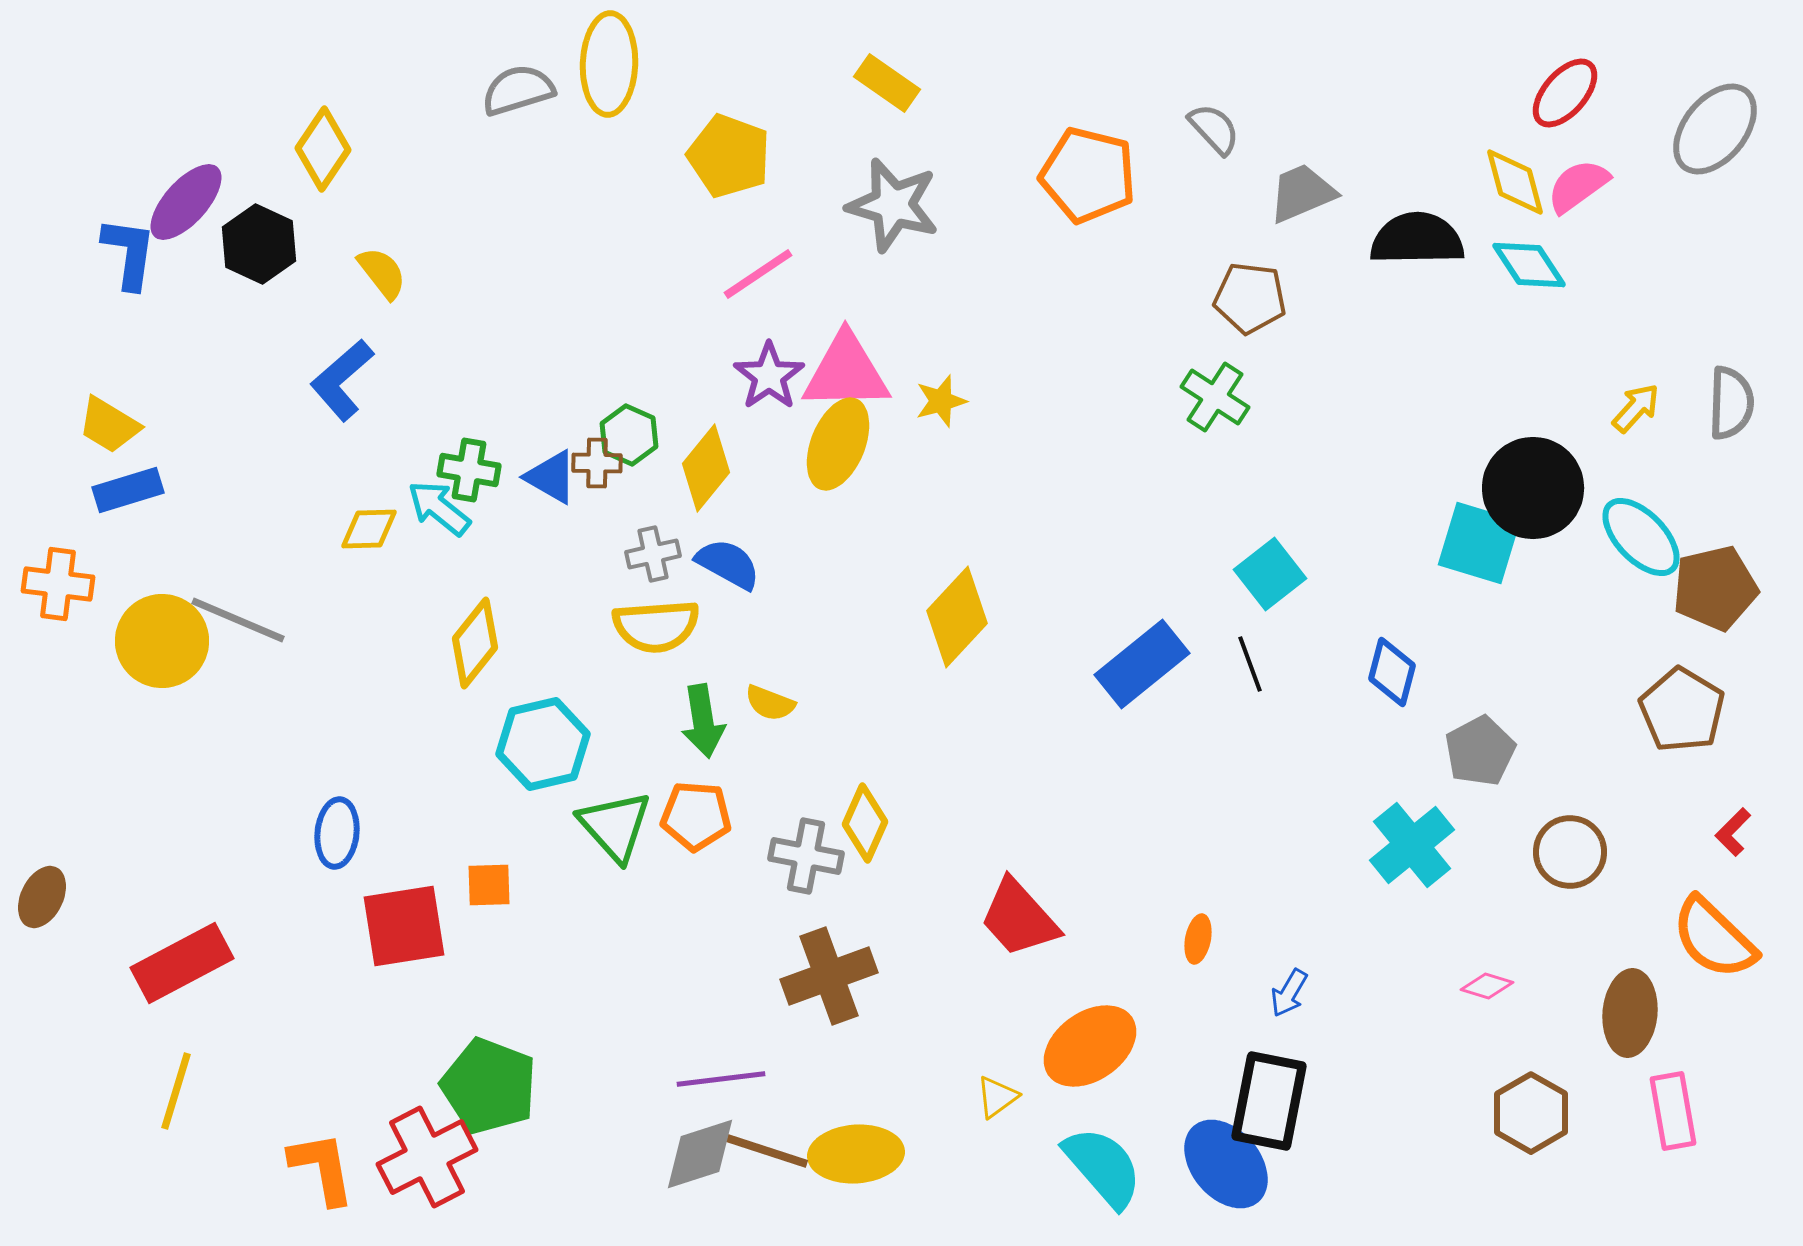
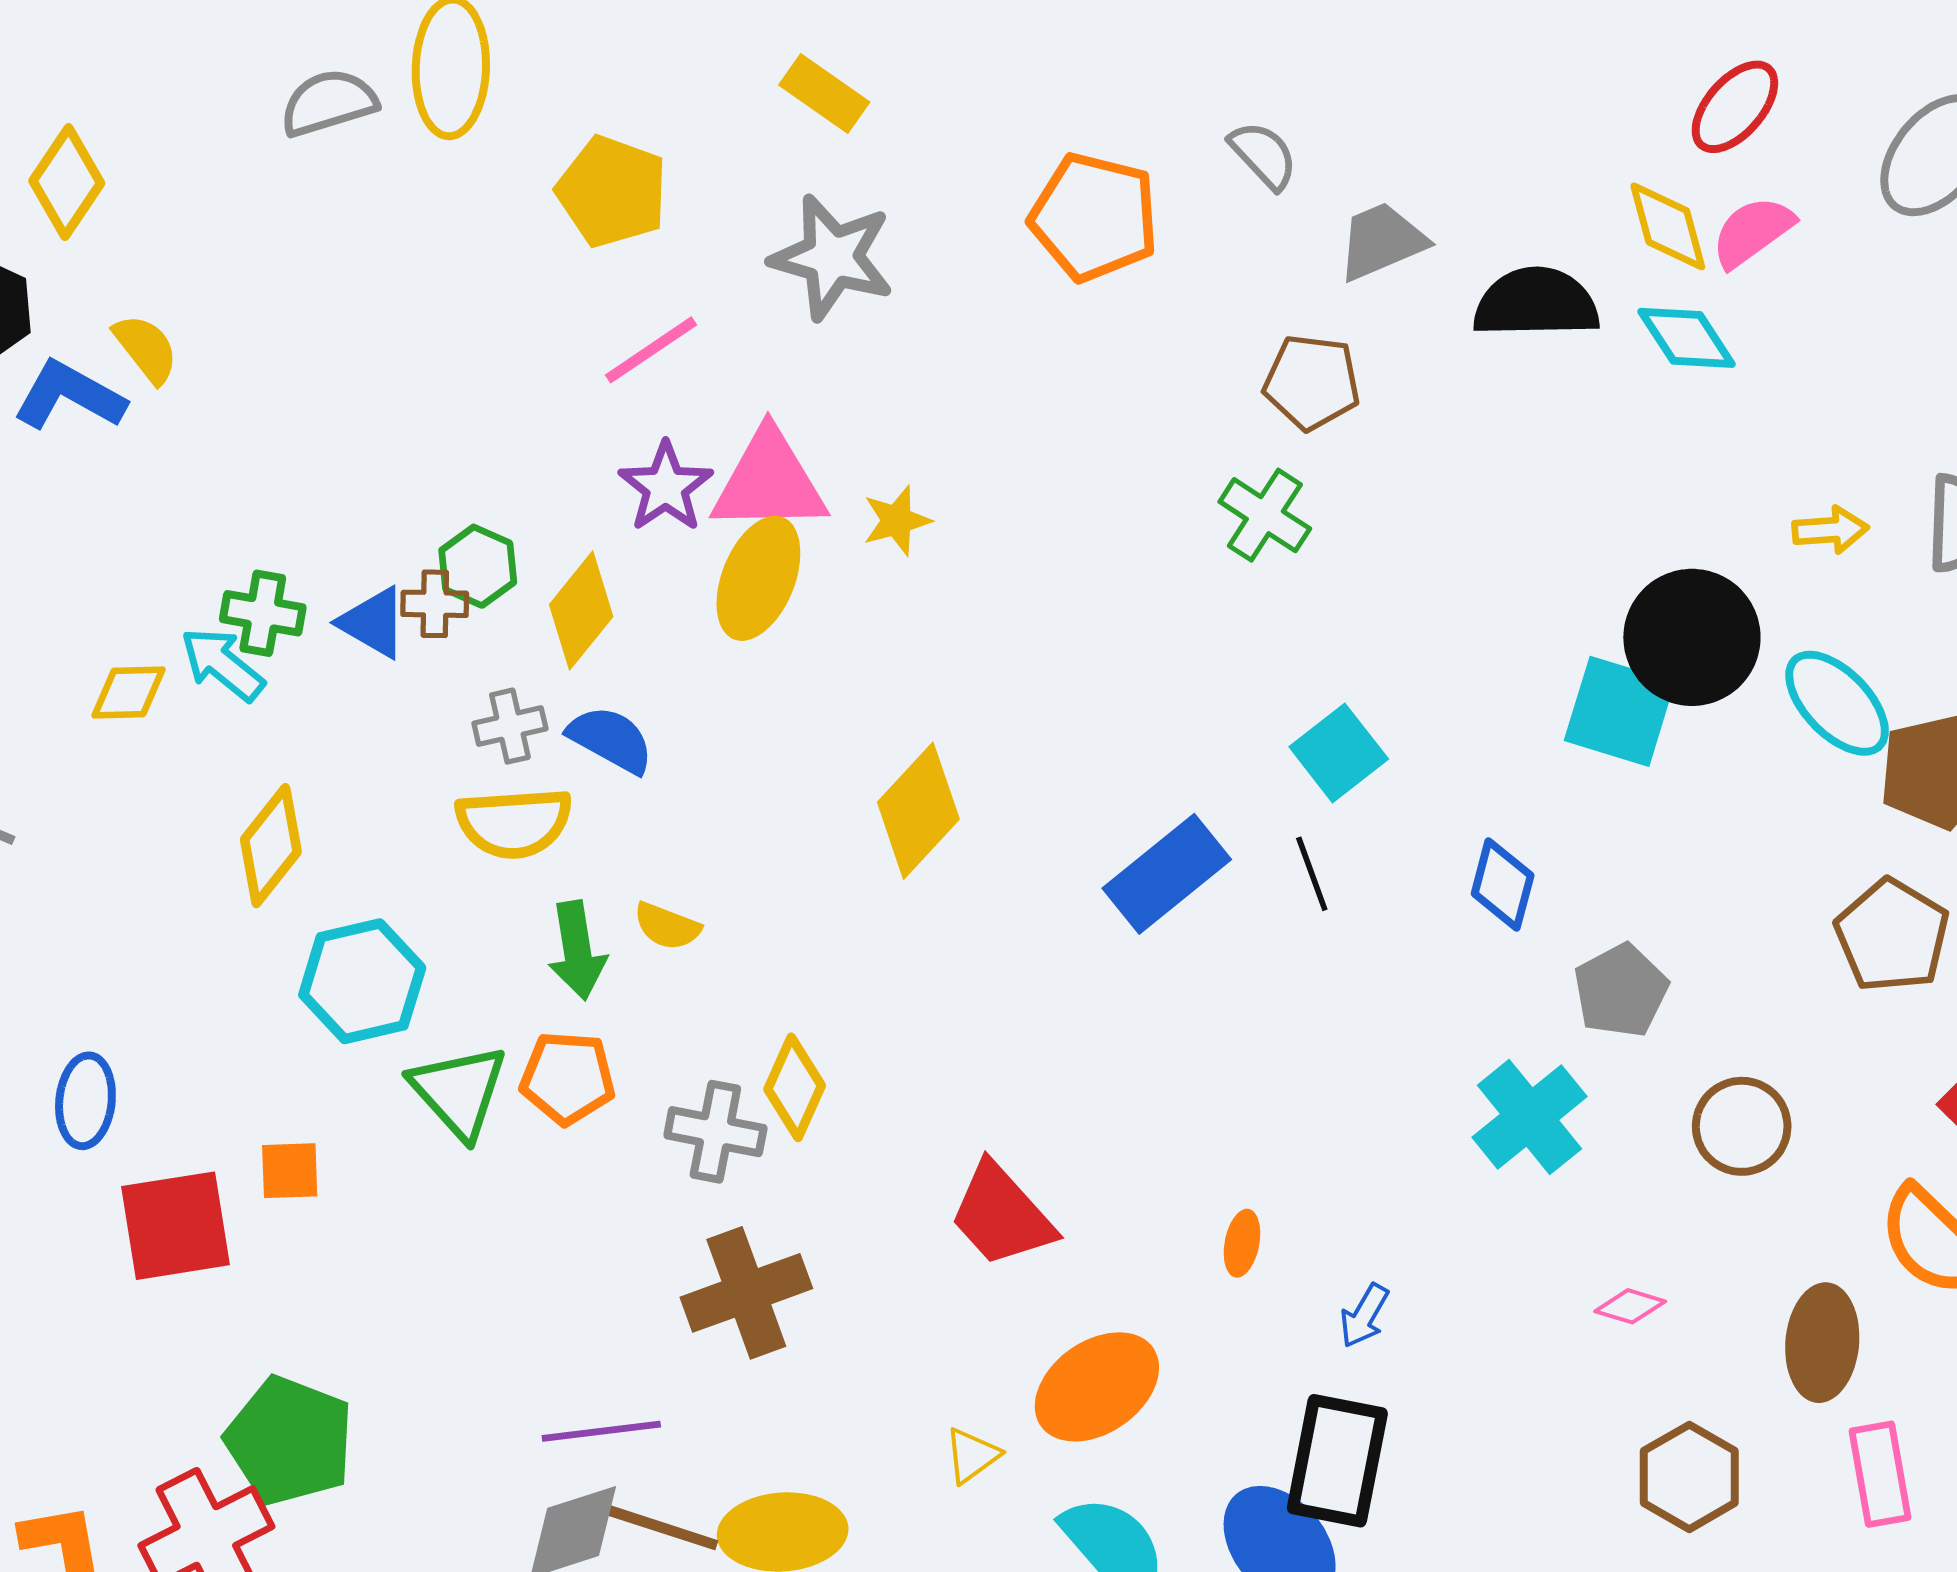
blue L-shape: (342, 380) -> (69, 396), moved, turned 70
yellow arrow: (1636, 408) -> (1830, 530), turned 44

